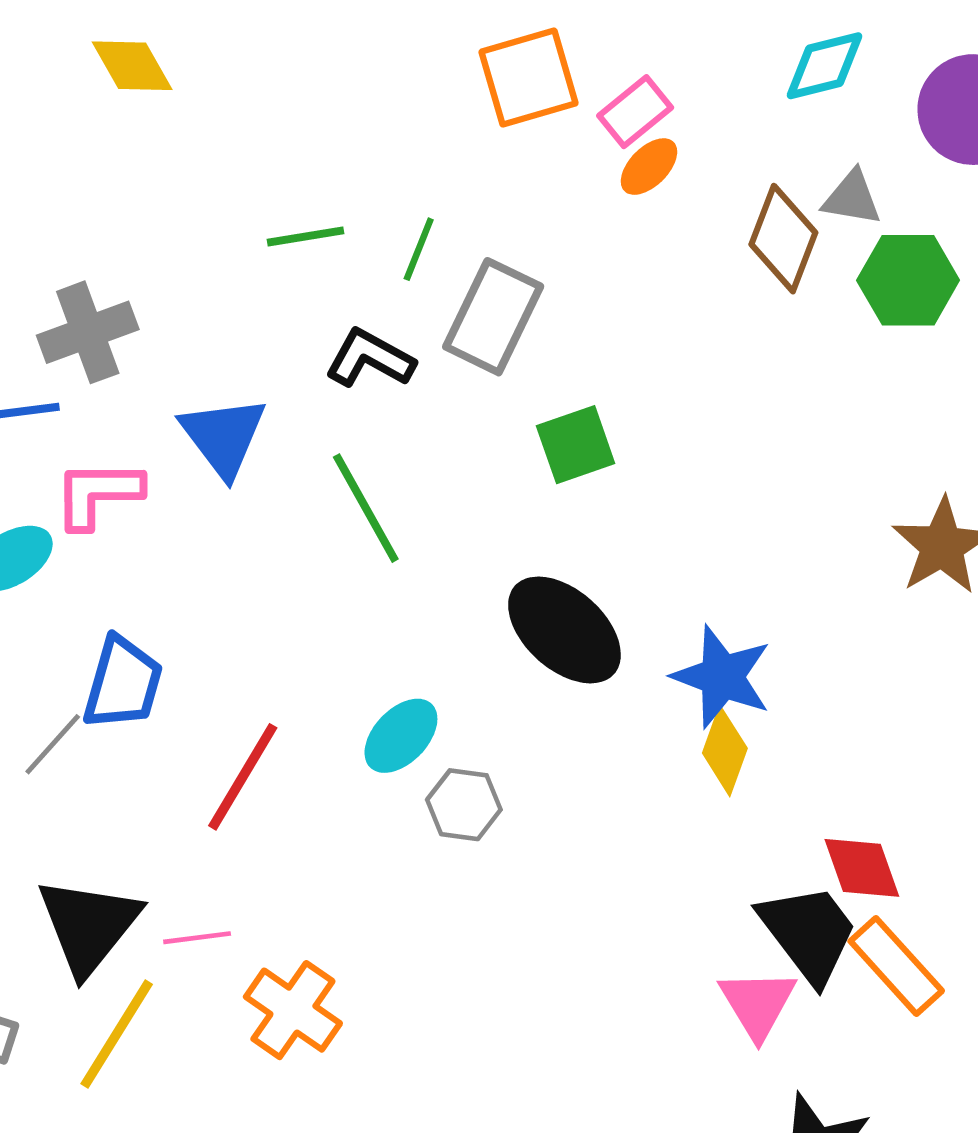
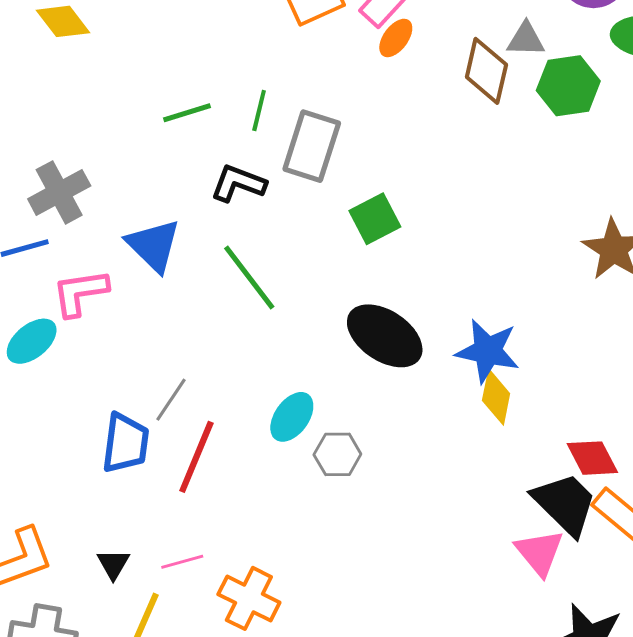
blue trapezoid: (123, 683) -> (126, 443), moved
gray line: (53, 744) -> (171, 400), moved
black triangle: (89, 926) -> (113, 564), size x0.5

